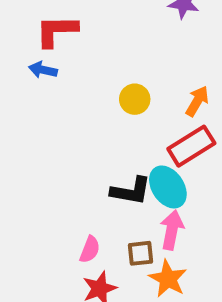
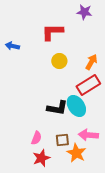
red L-shape: (57, 31) -> (52, 32), moved
pink arrow: (172, 230) -> (88, 135), moved, turned -96

